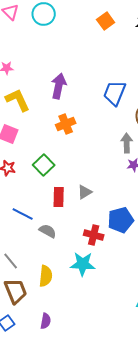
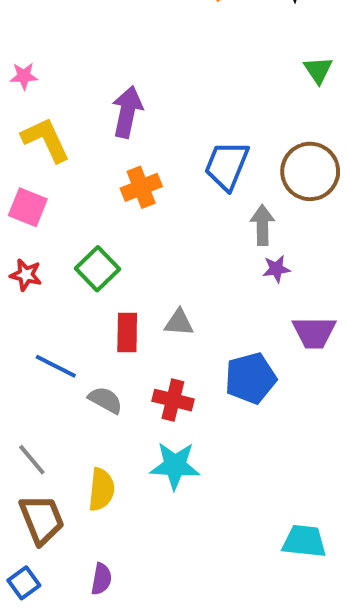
blue trapezoid: (115, 93) -> (227, 165), moved
gray triangle: (85, 192) -> (179, 323), turned 35
red cross: (94, 235) -> (173, 400), moved

